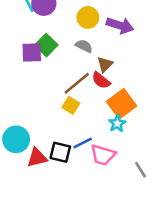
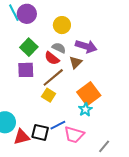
purple arrow: (120, 25) -> (86, 46), moved
purple square: (32, 53) -> (26, 70), moved
red semicircle: (101, 80) -> (52, 58), moved
gray line: (141, 170) -> (104, 146), turned 72

